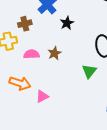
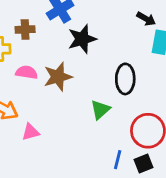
black star: (67, 23) -> (82, 39), size x1.5
brown star: (55, 53) -> (58, 77), size x1.5

